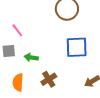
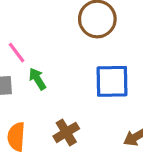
green arrow: (31, 57) -> (37, 79), moved, turned 48

